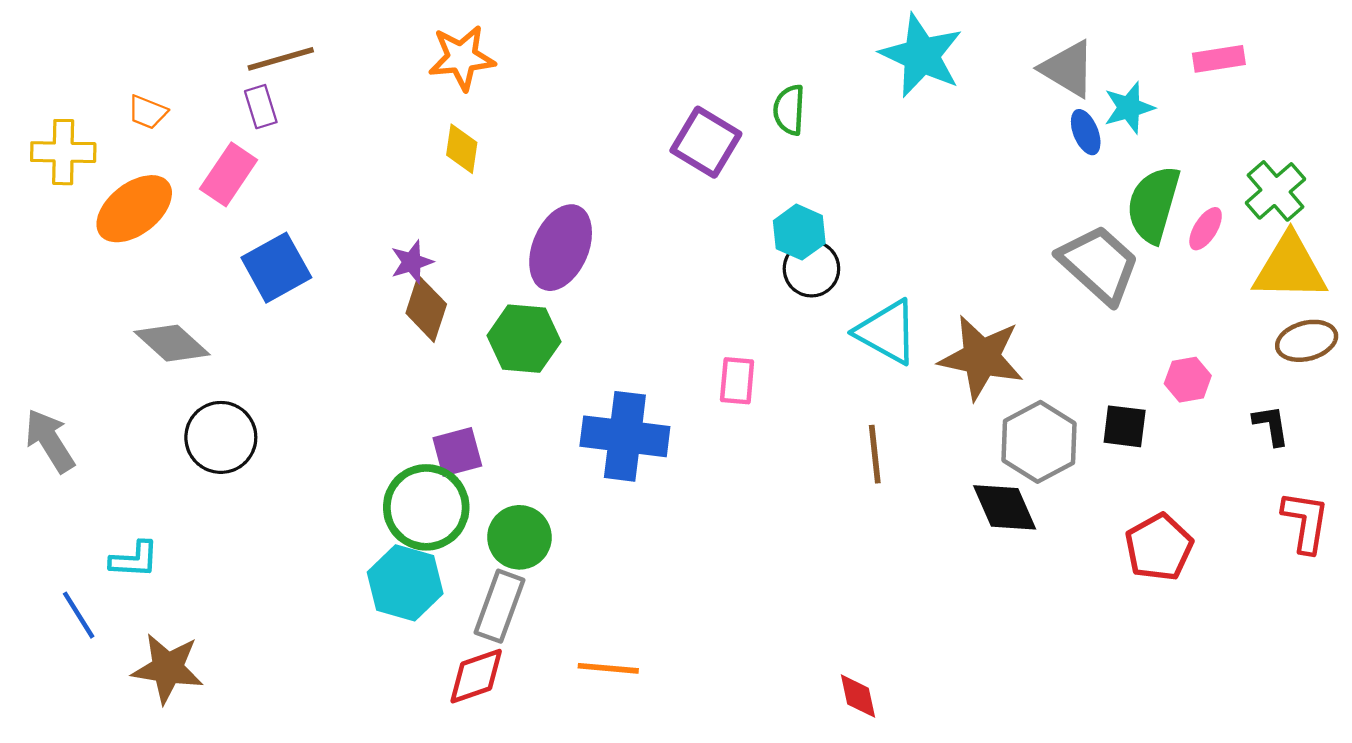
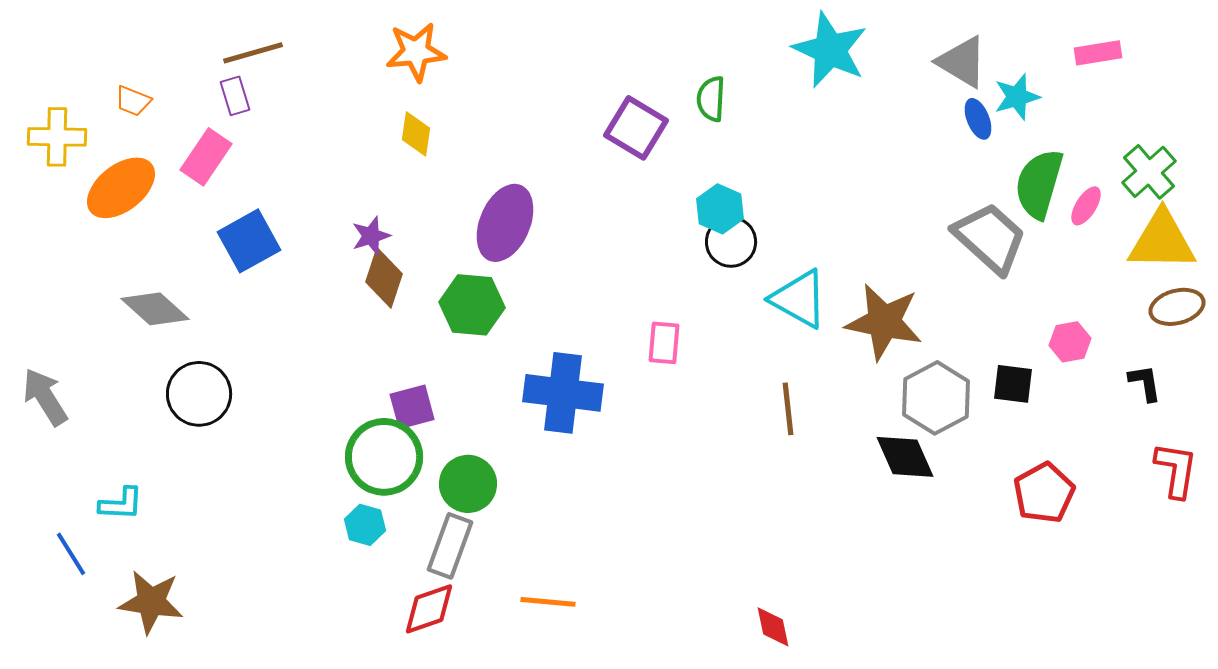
cyan hexagon: (405, 583) -> (365, 525), size x0.6

